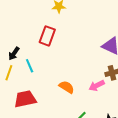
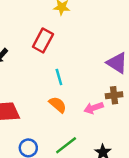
cyan line: (30, 66) -> (59, 77), moved

